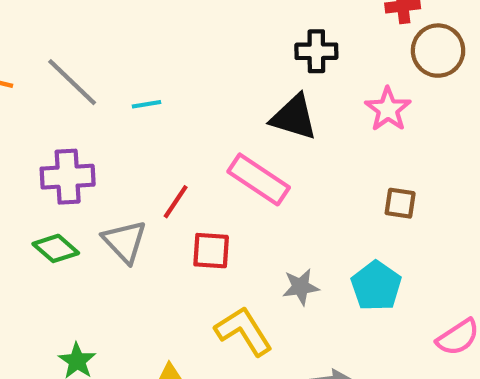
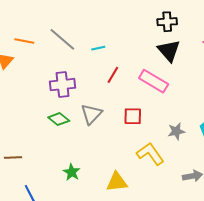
black cross: (316, 51) -> (167, 22), moved
black triangle: (294, 117) -> (169, 51), turned 35
red line: (176, 202) -> (113, 75), moved
gray triangle: (125, 241) -> (91, 114), turned 30

